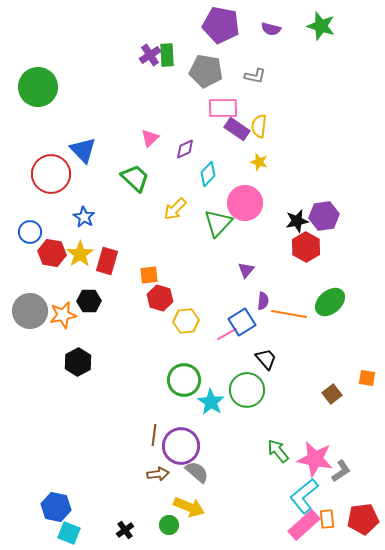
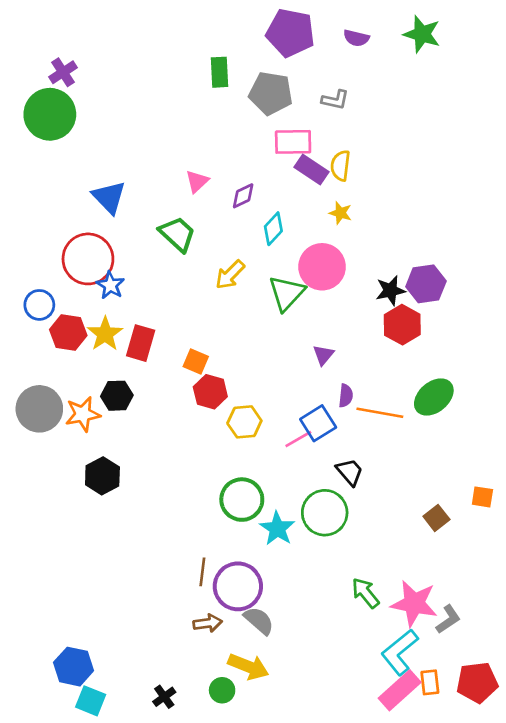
purple cross: (150, 55) -> (63, 72), moved
red circle: (51, 174) -> (88, 259), moved
orange square: (149, 275) -> (196, 362), turned 30

